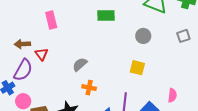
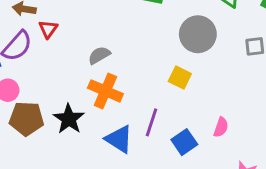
gray circle: (143, 36) -> (198, 34), size x1.6
orange cross: (89, 88) -> (105, 91), size x1.6

